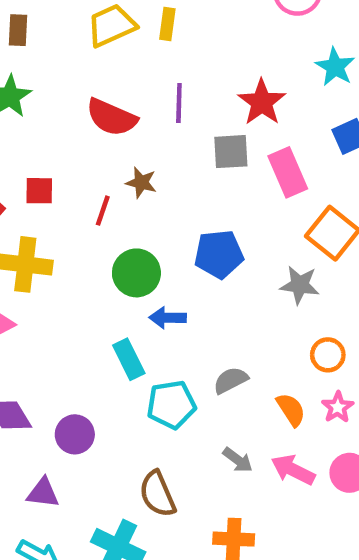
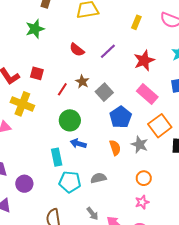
yellow rectangle: (167, 24) -> (136, 22), moved
purple line: (179, 103) -> (108, 51), turned 30
red semicircle: (112, 117) -> (77, 50), size x0.7
gray square: (231, 152) -> (104, 92), moved, turned 36
pink rectangle: (288, 172) -> (147, 94), turned -40
blue pentagon: (219, 254) -> (121, 117), moved, turned 30
orange semicircle: (291, 410) -> (115, 148), moved

